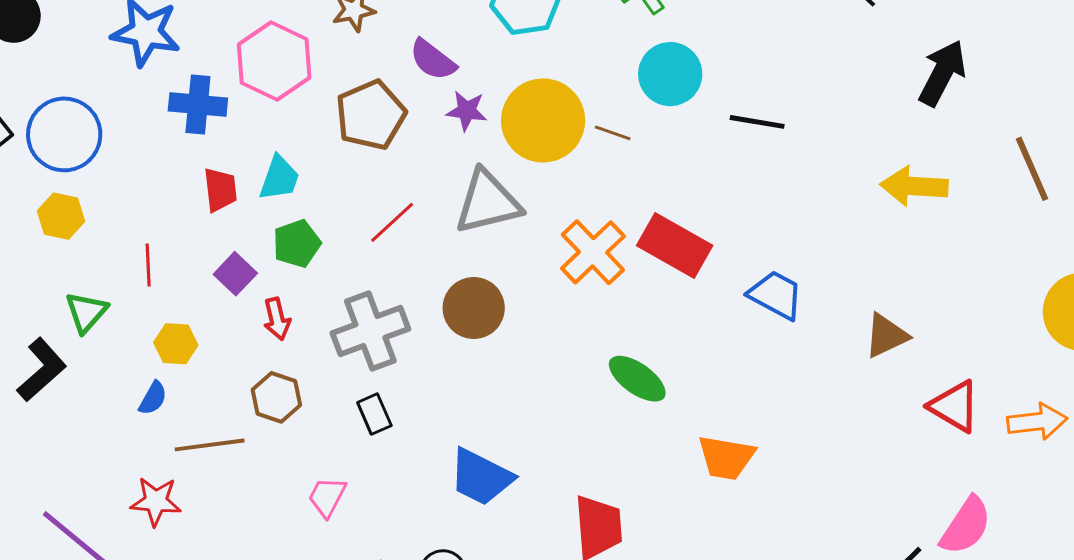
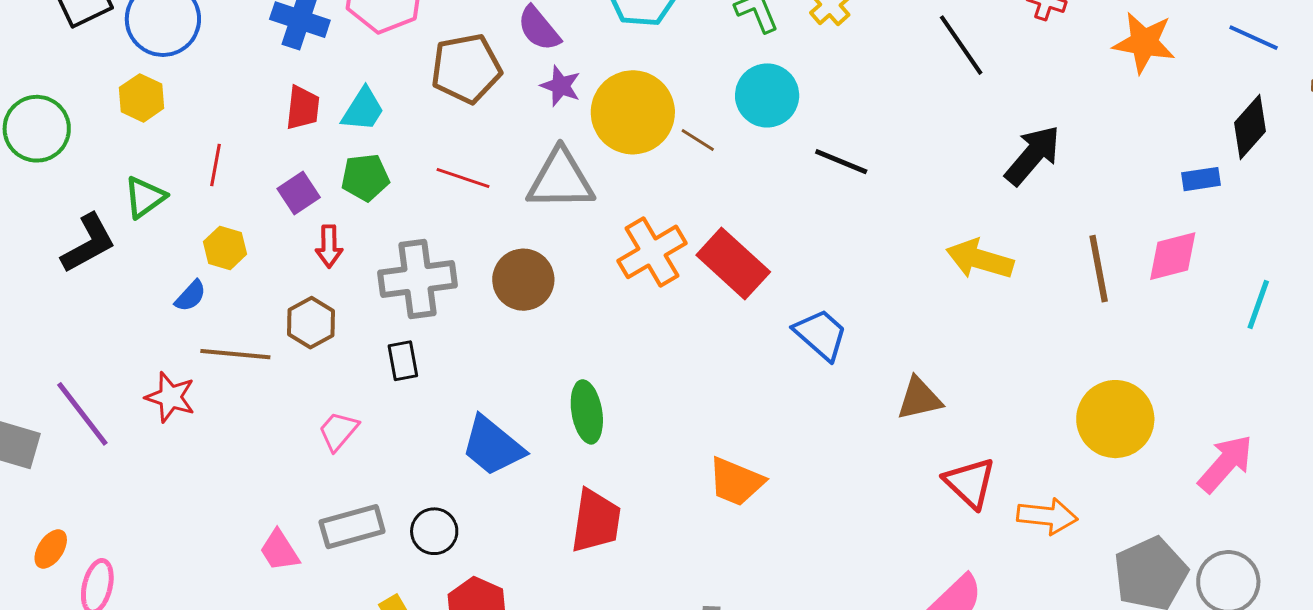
red line: (392, 222) -> (463, 178), turned 48
green ellipse: (637, 379) -> (587, 412), moved, turned 32

